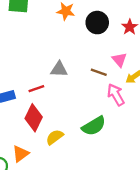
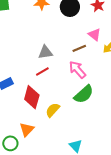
brown line: (99, 72) -> (79, 48), turned -32
red line: (36, 89) -> (42, 71), moved
pink arrow: (116, 95) -> (77, 70), moved

